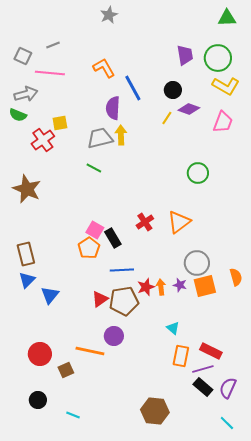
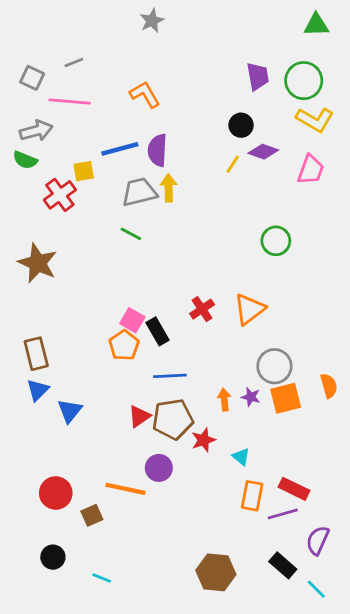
blue line: (133, 88) -> (120, 149), moved, turned -76
red star: (146, 287) -> (203, 440), moved
black rectangle: (203, 387) -> (283, 565), moved

